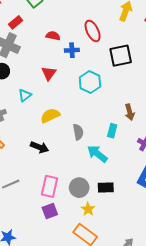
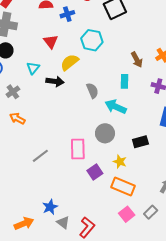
yellow semicircle: (50, 116) -> (70, 62), moved
black arrow: (40, 147) -> (55, 81), moved
gray circle: (79, 188) -> (105, 133), moved
black rectangle: (106, 188) -> (140, 142), moved
purple square: (50, 211) -> (95, 172), moved

